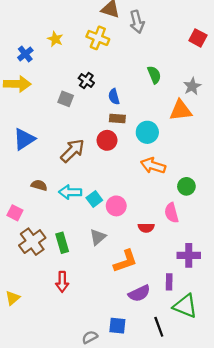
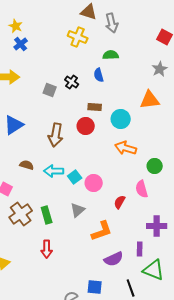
yellow star: (55, 39) -> (16, 26), moved
blue cross: (25, 54) -> (21, 44), moved
green semicircle: (154, 75) -> (111, 55), moved, turned -70
black cross: (86, 80) -> (72, 82), moved
gray star: (192, 86) -> (160, 69), moved
blue semicircle: (114, 97) -> (99, 75), moved
brown arrow: (72, 151) -> (56, 135), turned 145
red semicircle: (146, 228) -> (120, 202), turned 120

